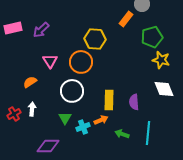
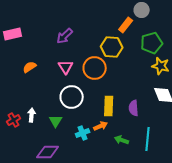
purple arrow: (41, 30) -> (65, 36), moved
yellow hexagon: (95, 39) -> (112, 47), moved
pink triangle: (50, 61) -> (66, 67), moved
orange circle: (81, 62) -> (95, 68), moved
orange semicircle: (30, 82) -> (30, 67), moved
green triangle: (65, 118) -> (56, 121), moved

